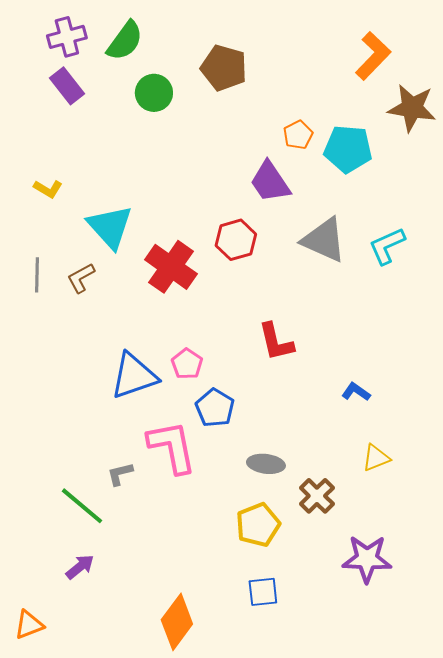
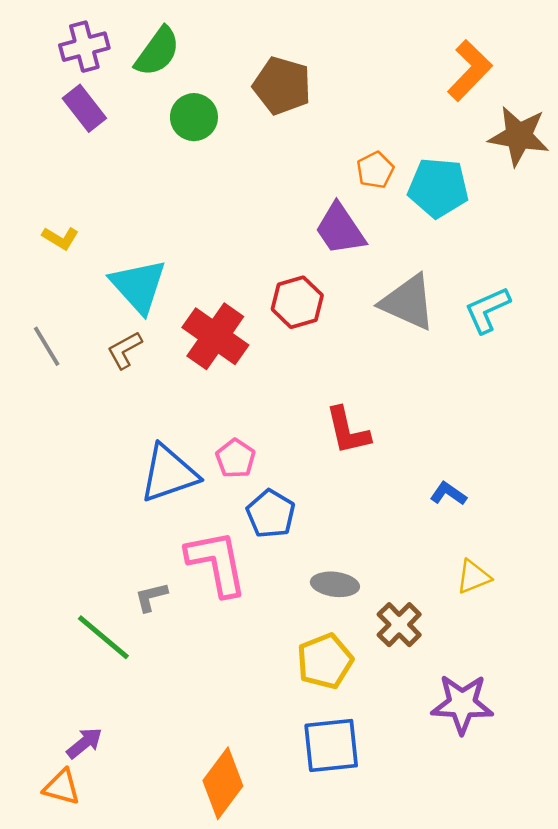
gray line: (37, 275) -> (47, 346), turned -32
brown L-shape: (81, 278) -> (125, 350), moved
purple arrow: (80, 567) -> (84, 743), moved
blue square: (263, 592) -> (331, 746), size x1.5
orange triangle: (29, 625) -> (62, 787), moved, turned 36

